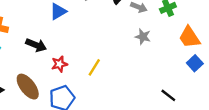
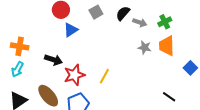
orange trapezoid: (189, 37) -> (167, 46), moved, turned 35
red star: (59, 64) -> (74, 75), size x1.5

